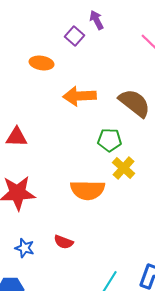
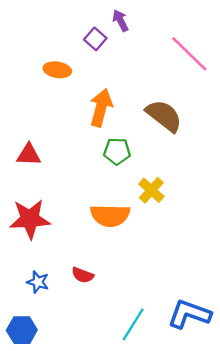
orange arrow: (80, 96) -> (101, 108), turned 108
green pentagon: (110, 140) -> (117, 151), moved

